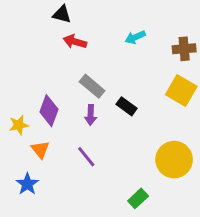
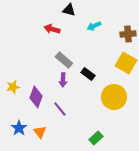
black triangle: (62, 14) -> (69, 10), moved
purple diamond: (49, 111) -> (36, 97), moved
orange triangle: (40, 149) -> (40, 132), moved
yellow circle: (174, 160) -> (114, 97), moved

